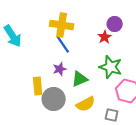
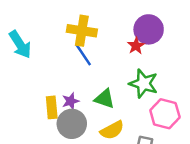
purple circle: (115, 24) -> (149, 29), size x1.5
purple star: (60, 69) -> (71, 101), moved
green triangle: (80, 79) -> (105, 99), turned 42

